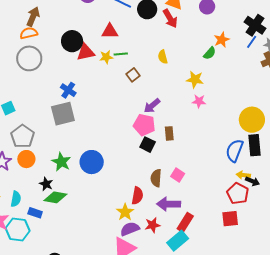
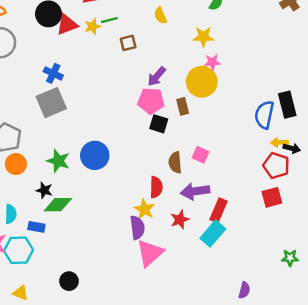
brown square: (133, 75) -> (128, 43), turned 32
yellow circle: (252, 120) -> (202, 82), moved
purple semicircle: (130, 229) -> (137, 228), moved, turned 114

